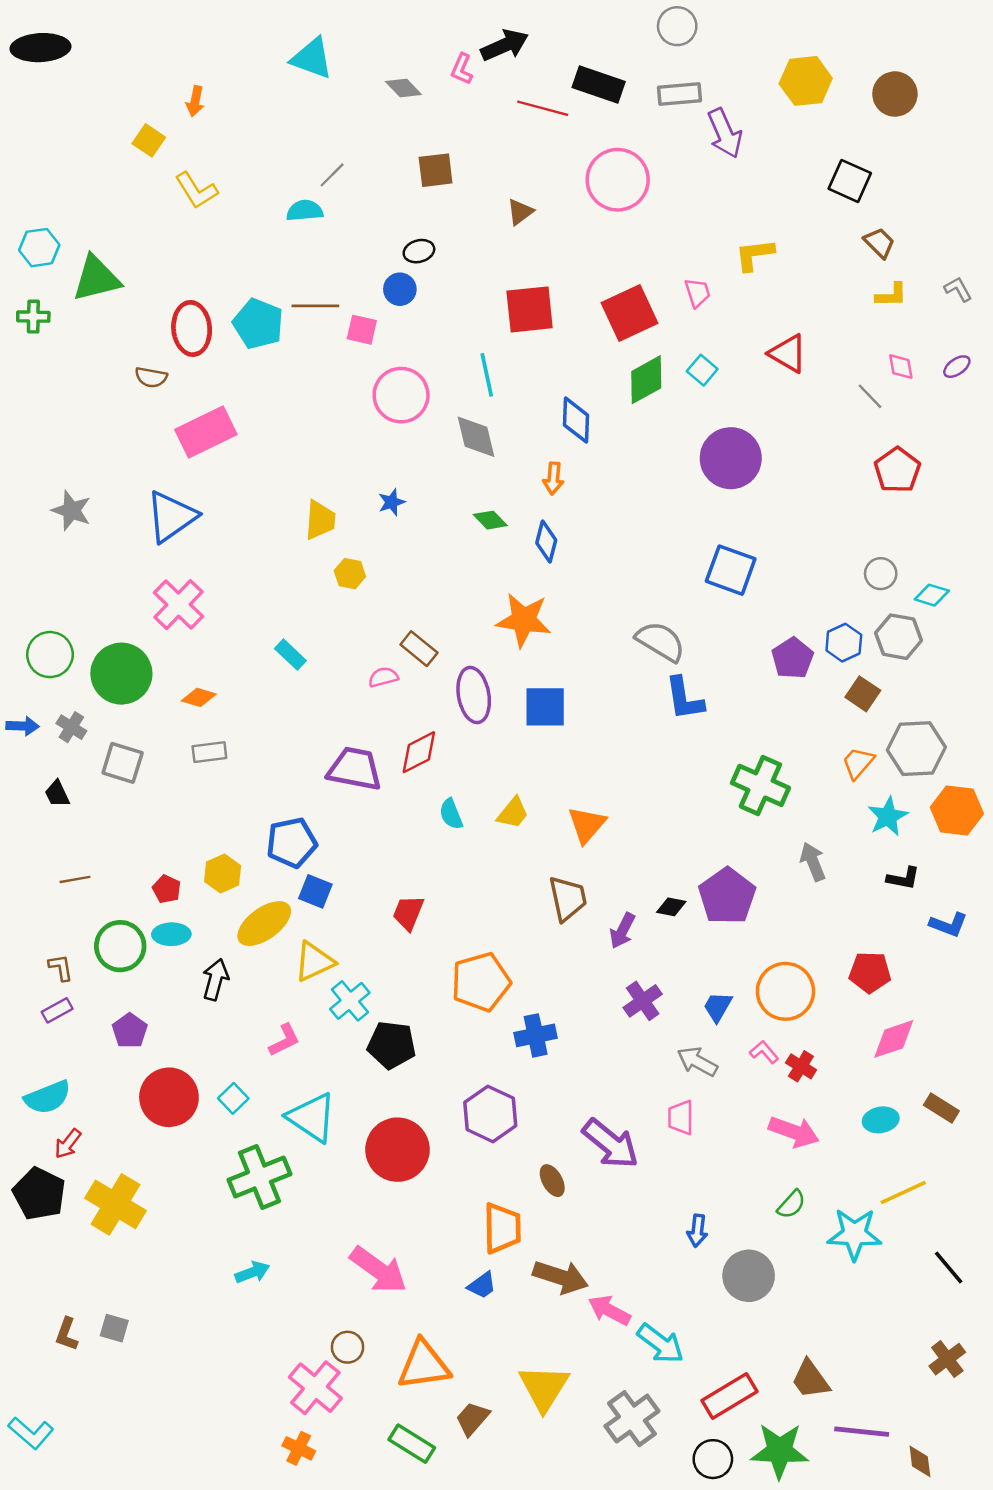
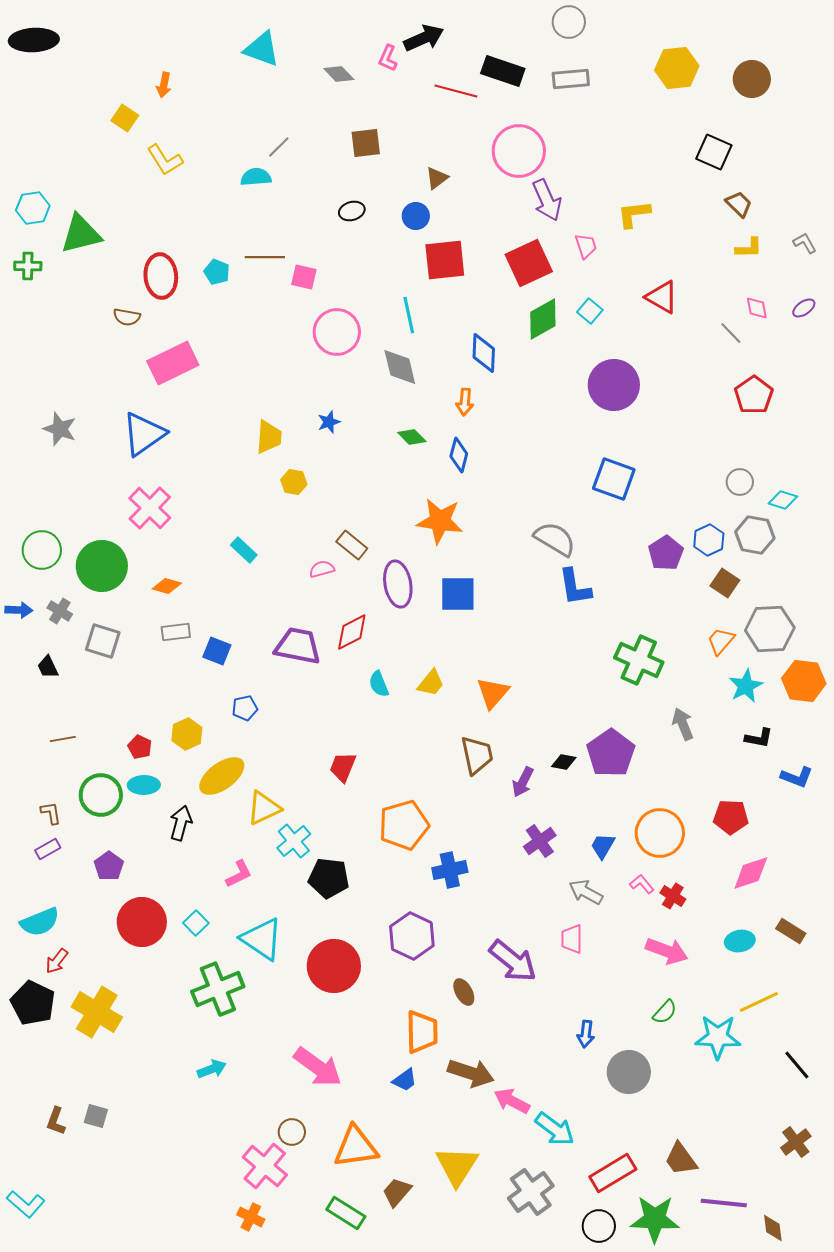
purple arrow: (725, 133) -> (547, 200), moved
blue circle: (400, 289) -> (416, 216), moved
cyan pentagon: (258, 324) -> (217, 272), size x0.6
blue pentagon: (292, 843) -> (245, 708), size x0.6
blue square: (315, 891) -> (217, 651), moved

